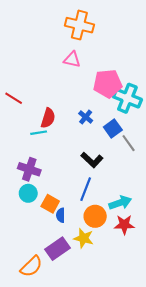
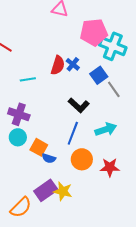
red semicircle: (48, 118) -> (58, 65), moved
cyan arrow: (120, 203) -> (106, 129), moved
blue semicircle: (61, 215) -> (49, 158), turned -72
yellow star: (84, 238) -> (63, 191), moved

